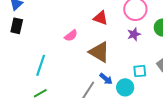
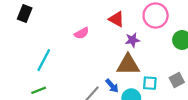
purple star: (134, 34) -> (132, 40), moved
brown triangle: (99, 52) -> (128, 65), moved, turned -40

